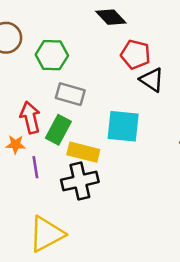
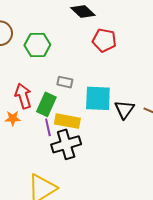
black triangle: (152, 80) -> (124, 109), moved, turned 35
gray rectangle: (70, 94) -> (65, 82), moved, size x0.7
purple line: (35, 167) -> (48, 127), moved

